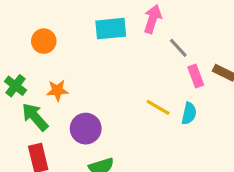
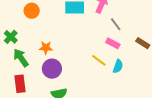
pink rectangle: (196, 76) -> (113, 43), moved, turned -48
orange star: (57, 90) -> (46, 48), moved

